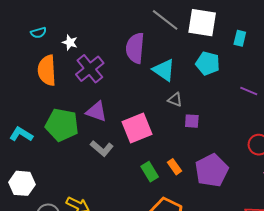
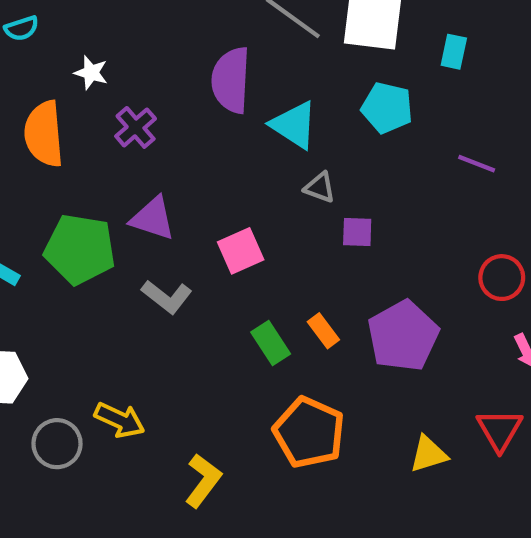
cyan semicircle: (38, 33) -> (22, 28), moved
purple cross: (90, 69) -> (136, 127), size x0.7
pink square: (137, 128) -> (241, 251), size x0.7

